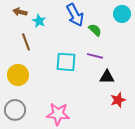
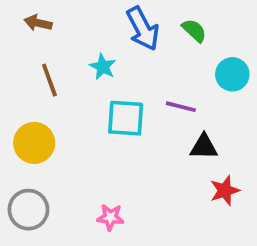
cyan circle: (122, 14) -> (232, 74), moved
cyan star: (39, 21) -> (103, 67), moved
green semicircle: (95, 30) -> (194, 30), moved
pink star: (58, 114) -> (110, 217), size x0.6

